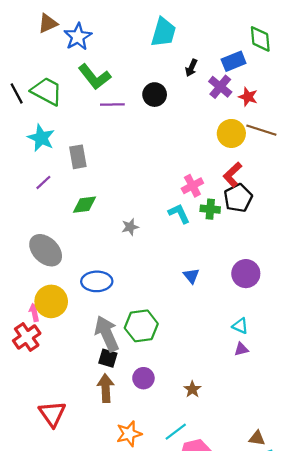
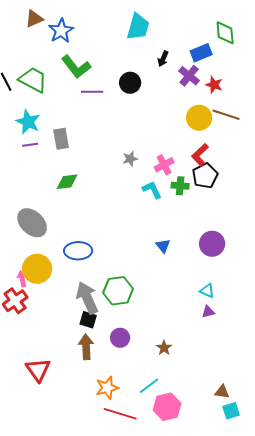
purple line: (43, 182) -> (30, 145), moved, turned 35
gray star: (130, 227) -> (130, 159), moved

